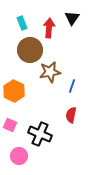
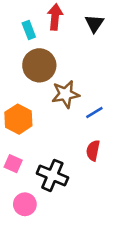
red arrow: (49, 28) -> (55, 17), moved
blue line: (72, 86) -> (94, 113), turned 40

